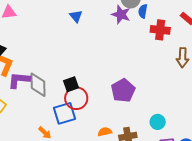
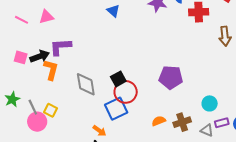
purple L-shape: (19, 80) -> (60, 47), moved
purple pentagon: (123, 90) -> (171, 77), turned -30

